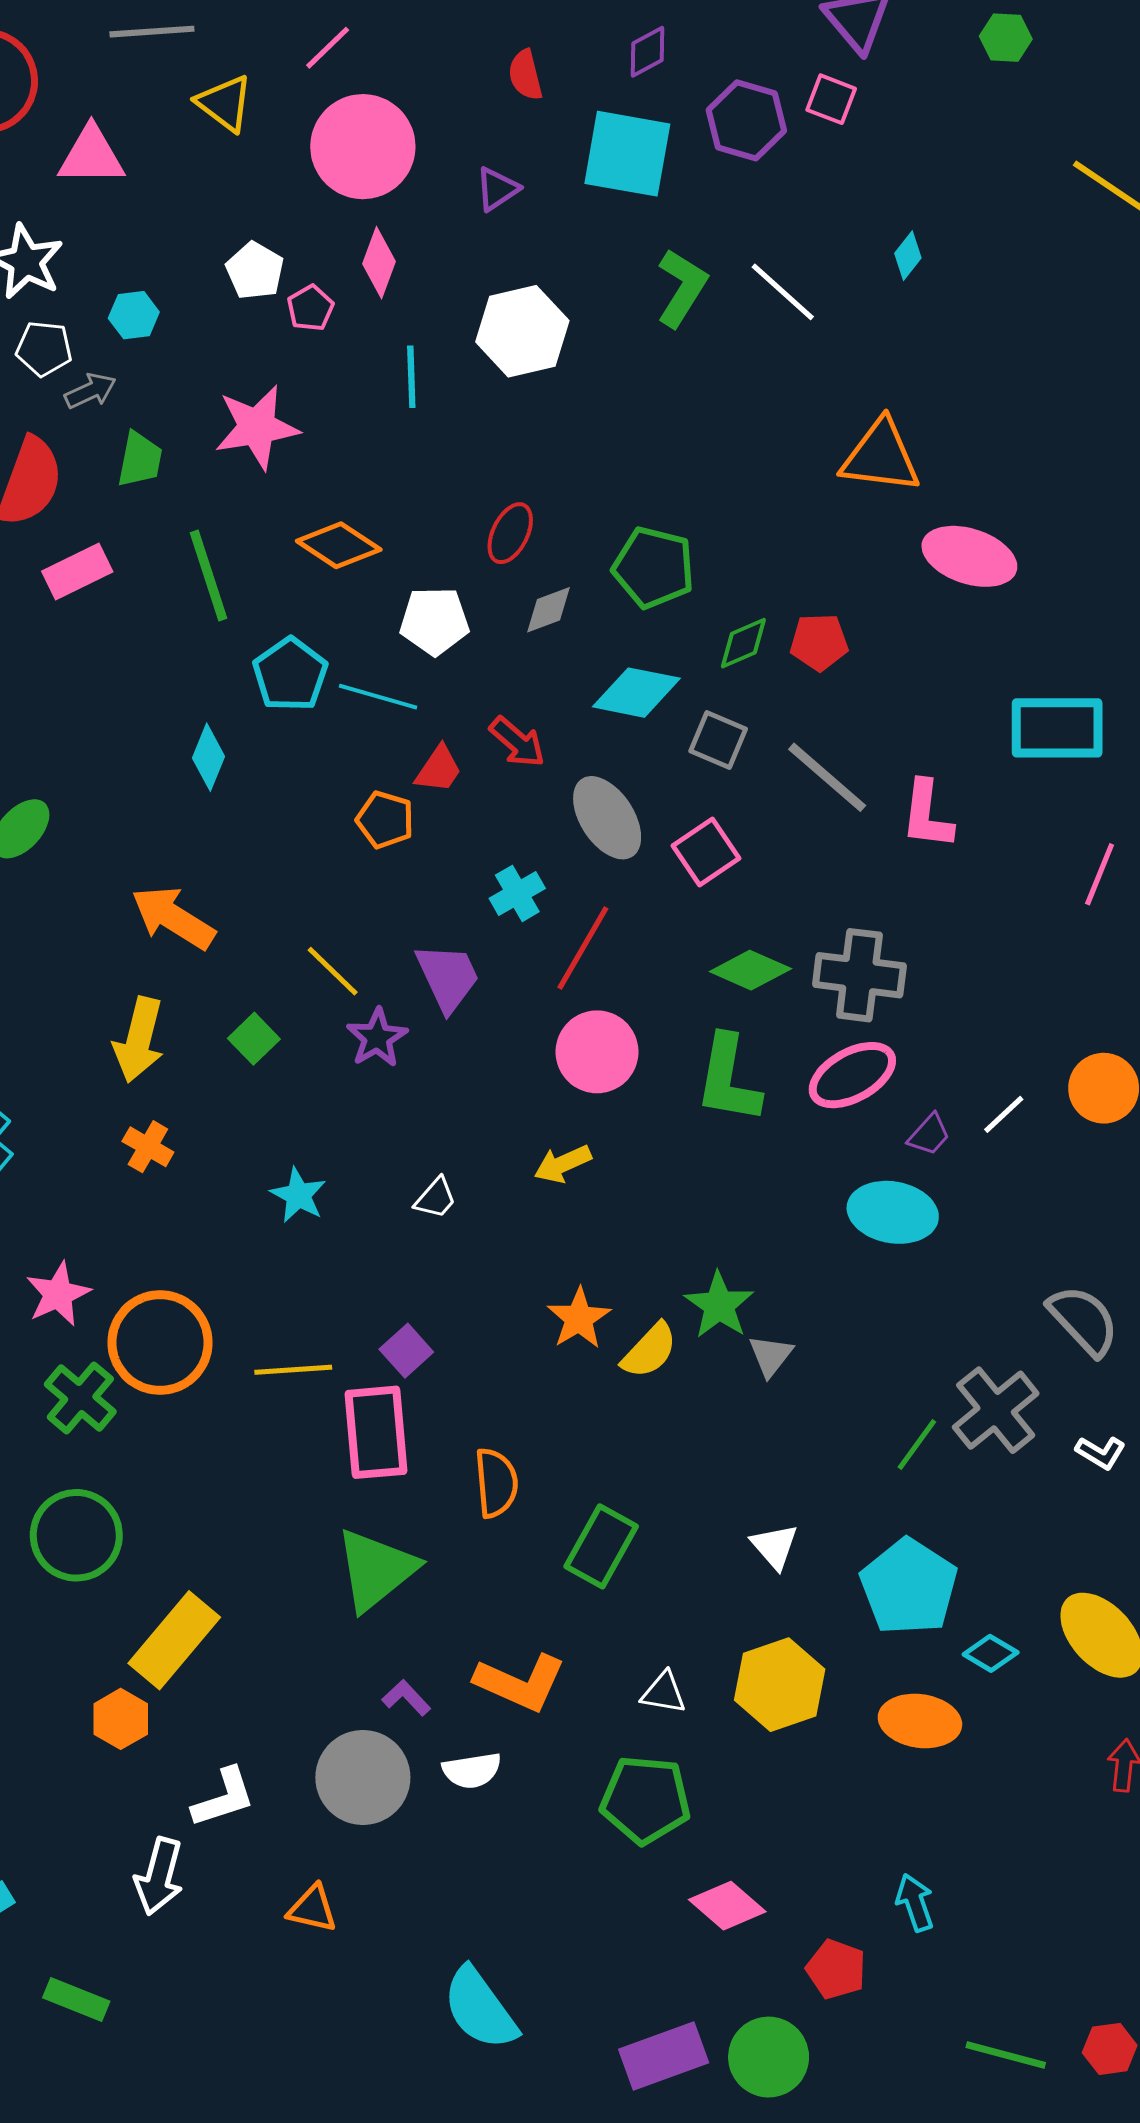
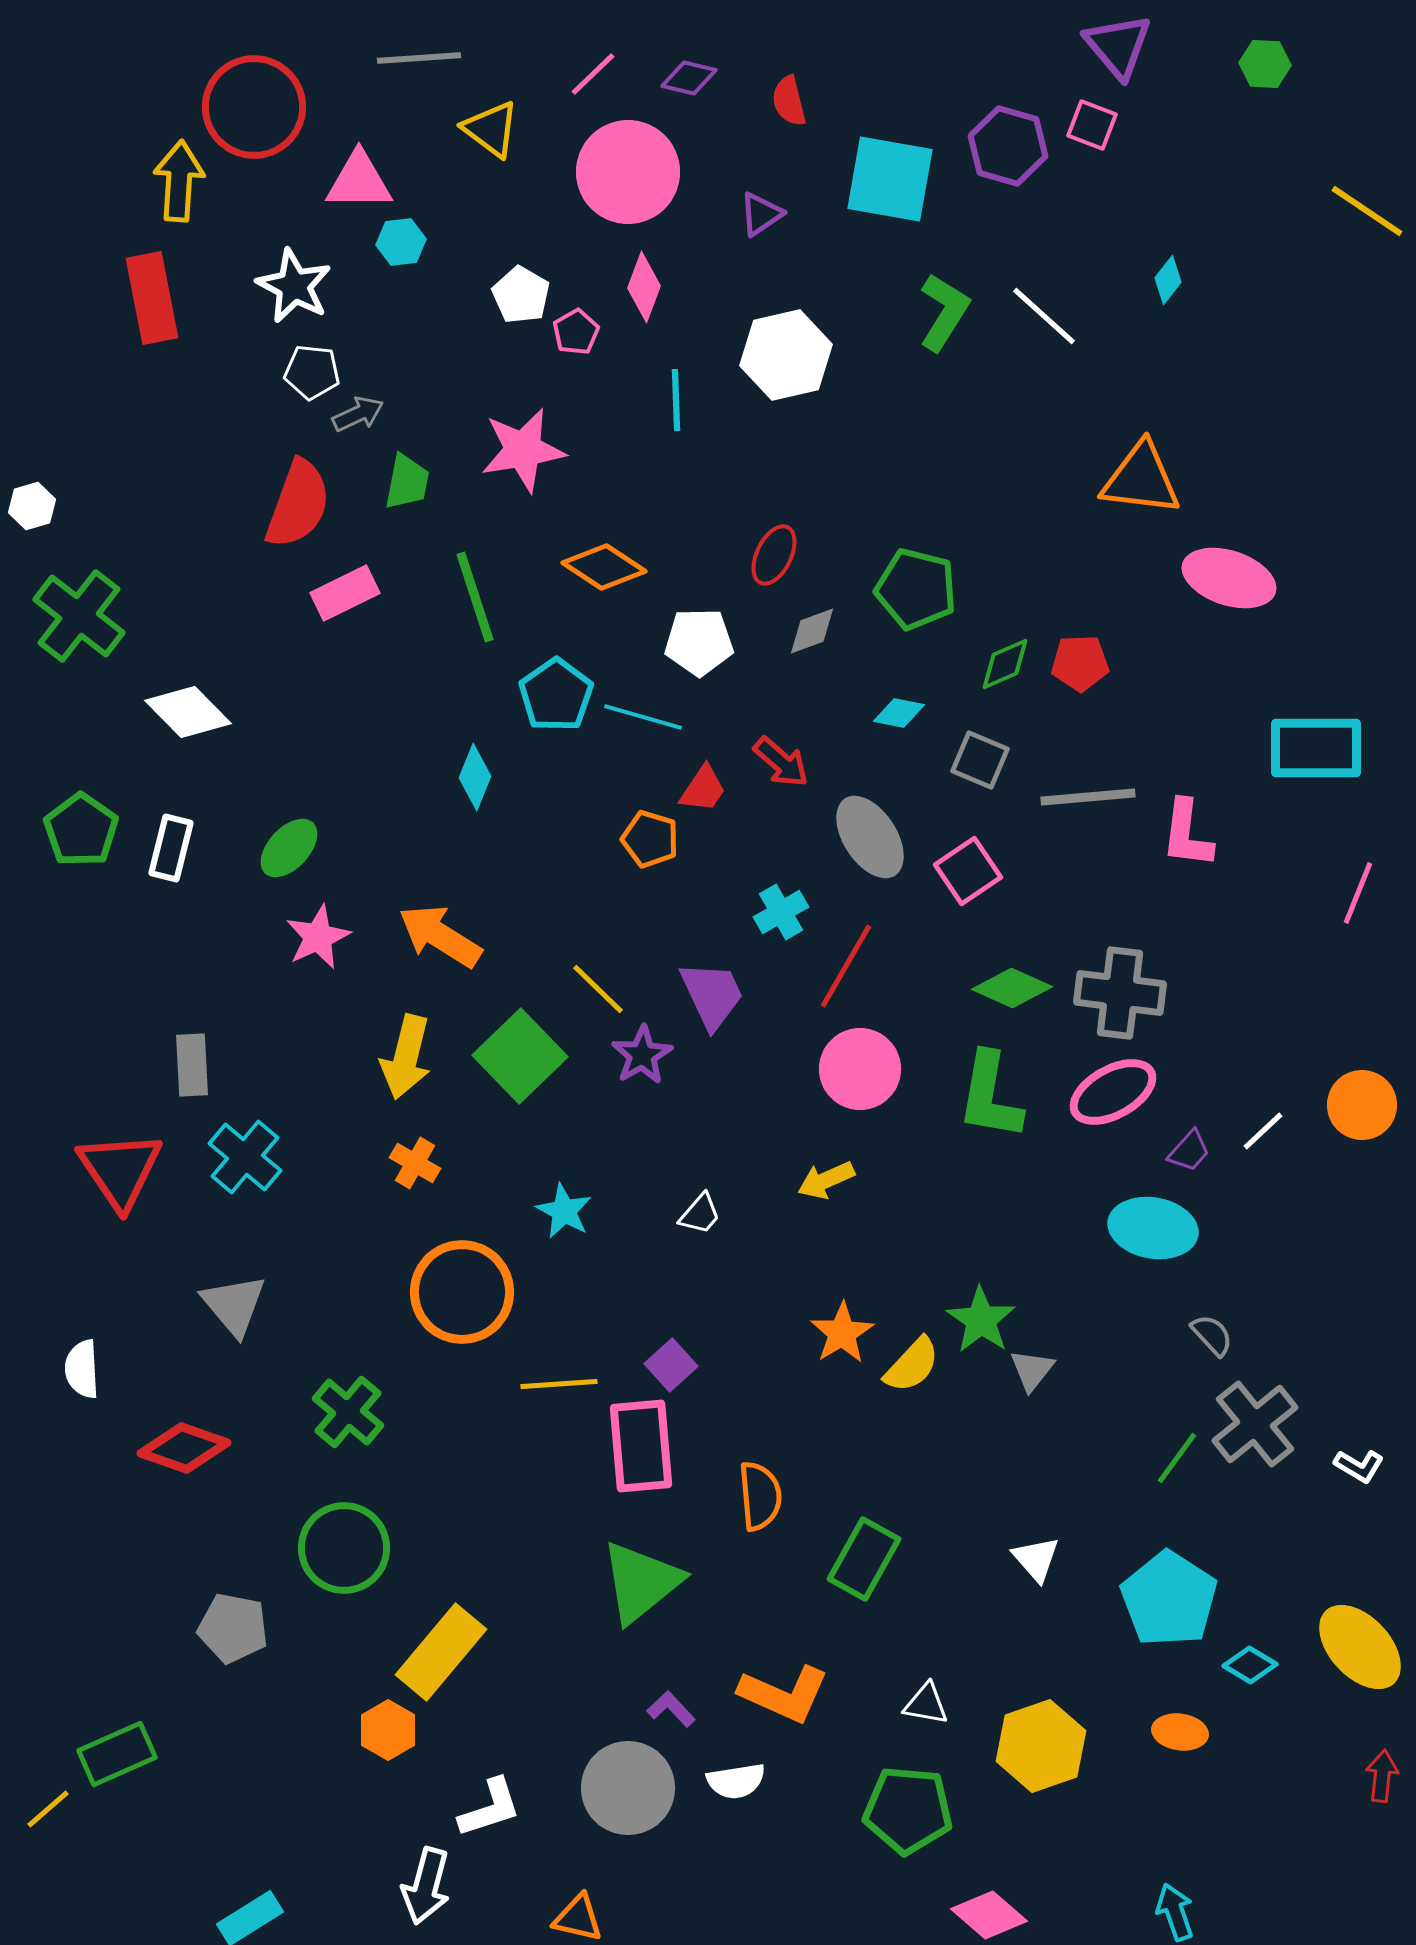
purple diamond: (647, 52) -> (689, 78), moved, turned 42
cyan hexagon: (134, 315) -> (401, 242), moved
cyan diamond: (636, 693) -> (899, 713), size x0.6
gray line: (827, 777) -> (1088, 797), turned -46
green square: (254, 1039) -> (520, 1056), size x1.8
pink star: (58, 1294) -> (318, 937), moved
gray semicircle: (1083, 1320) -> (1212, 1335), moved, size x0.6
orange circle: (160, 1343) -> (462, 1292), moved
yellow hexagon: (780, 1685) -> (1041, 1746), moved
orange ellipse: (920, 1721) -> (1180, 1732), size x0.7

